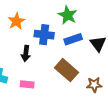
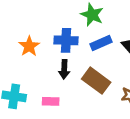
orange star: (16, 21) -> (29, 46), moved
black arrow: (26, 53) -> (64, 69), moved

